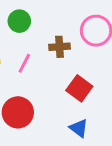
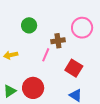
pink line: (24, 63) -> (46, 55), moved

